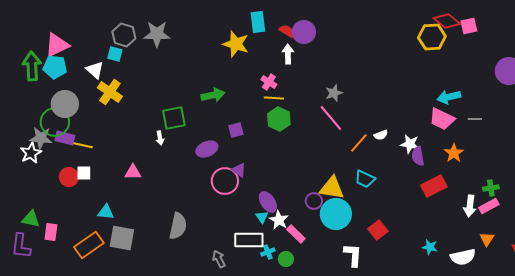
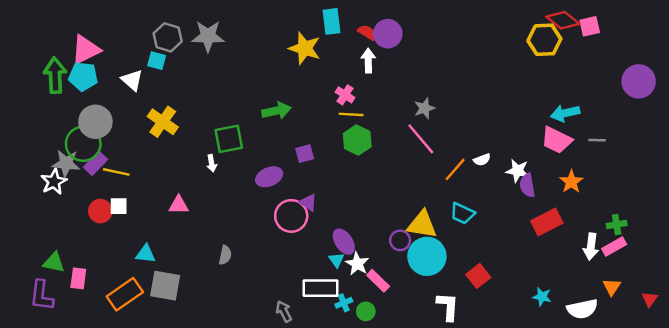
yellow cross: (110, 92) -> (163, 122), moved
purple rectangle: (65, 138) -> (95, 163), turned -60
gray semicircle: (178, 226) -> (225, 255), moved, size x0.6

